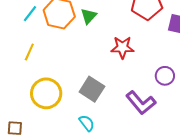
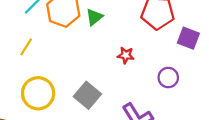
red star: (122, 47) -> (126, 55), size x0.7
purple circle: (165, 76) -> (168, 78), moved

